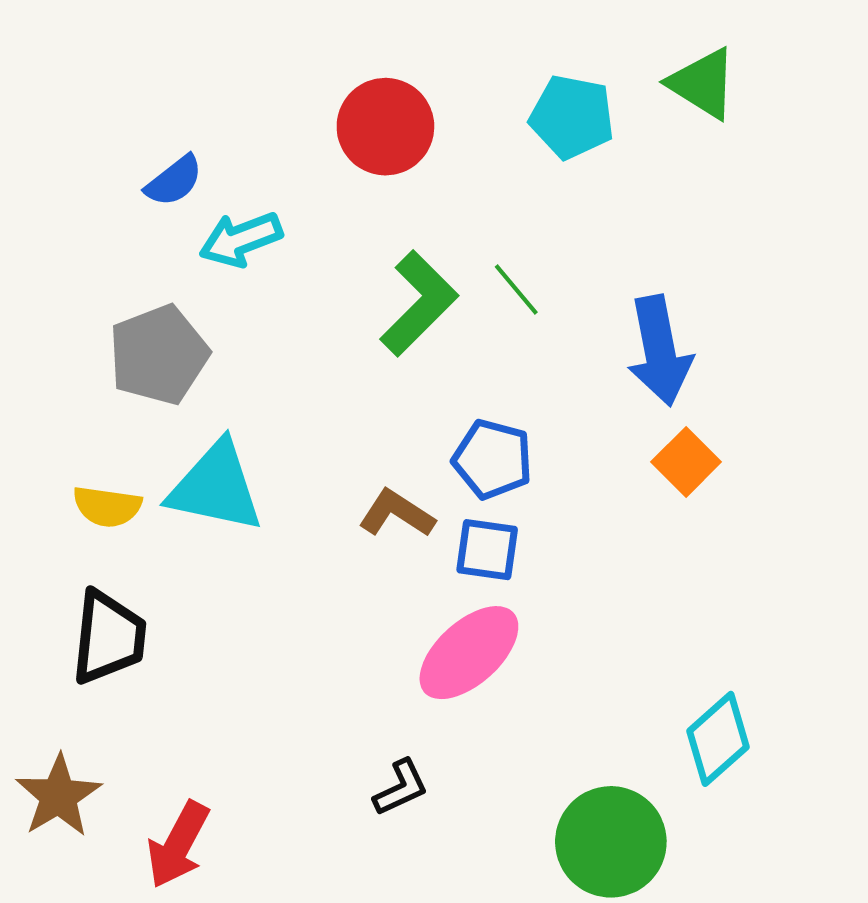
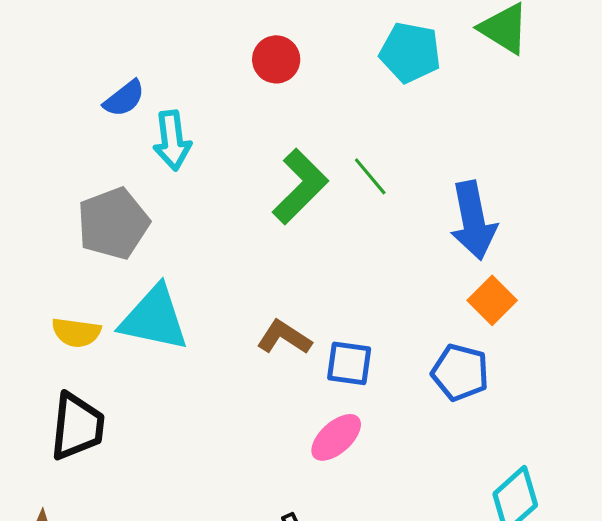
red circle: (385, 127) -> (276, 59), size x0.7
cyan arrow: (241, 239) -> (172, 140), turned -76
blue pentagon: (493, 459) -> (460, 372), moved
pink ellipse: (469, 653) -> (336, 437), size x0.7

